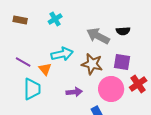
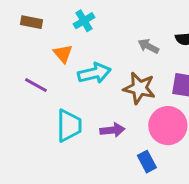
gray arrow: (98, 36) -> (148, 46), size x0.6
orange triangle: (45, 69) -> (63, 54), moved
cyan trapezoid: (32, 89) -> (69, 126), moved

